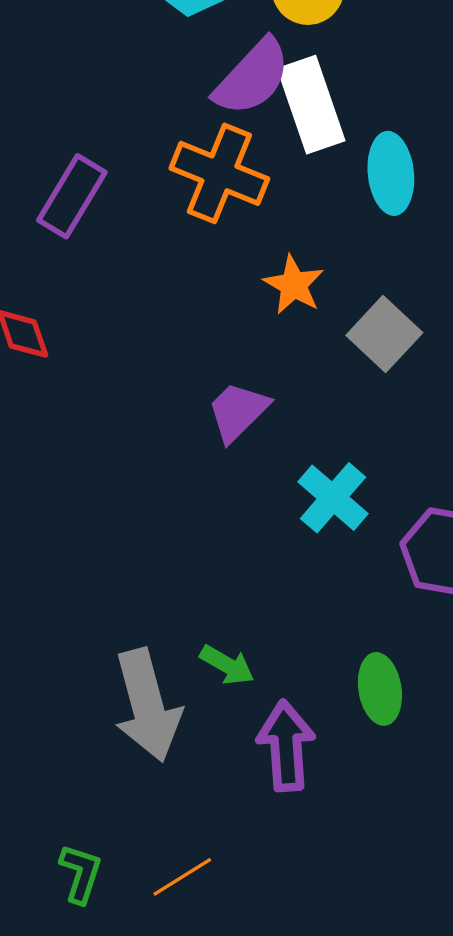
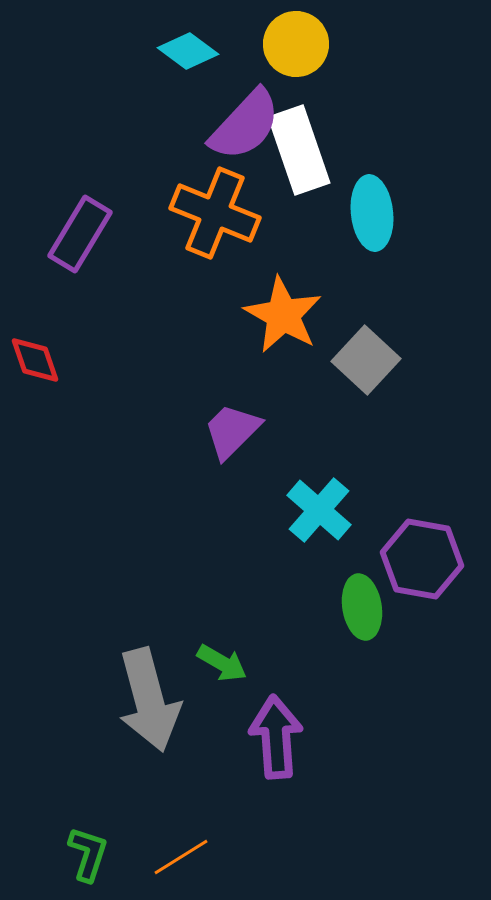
orange star: (294, 285) -> (283, 315), size x1.4
green ellipse: (380, 689) -> (362, 607), moved

